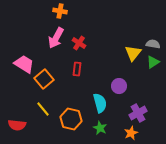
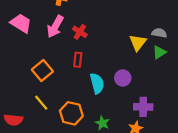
pink trapezoid: (24, 64) -> (21, 23), moved
cyan semicircle: (100, 103) -> (97, 83), moved
purple cross: (138, 113) -> (143, 107), turned 30

